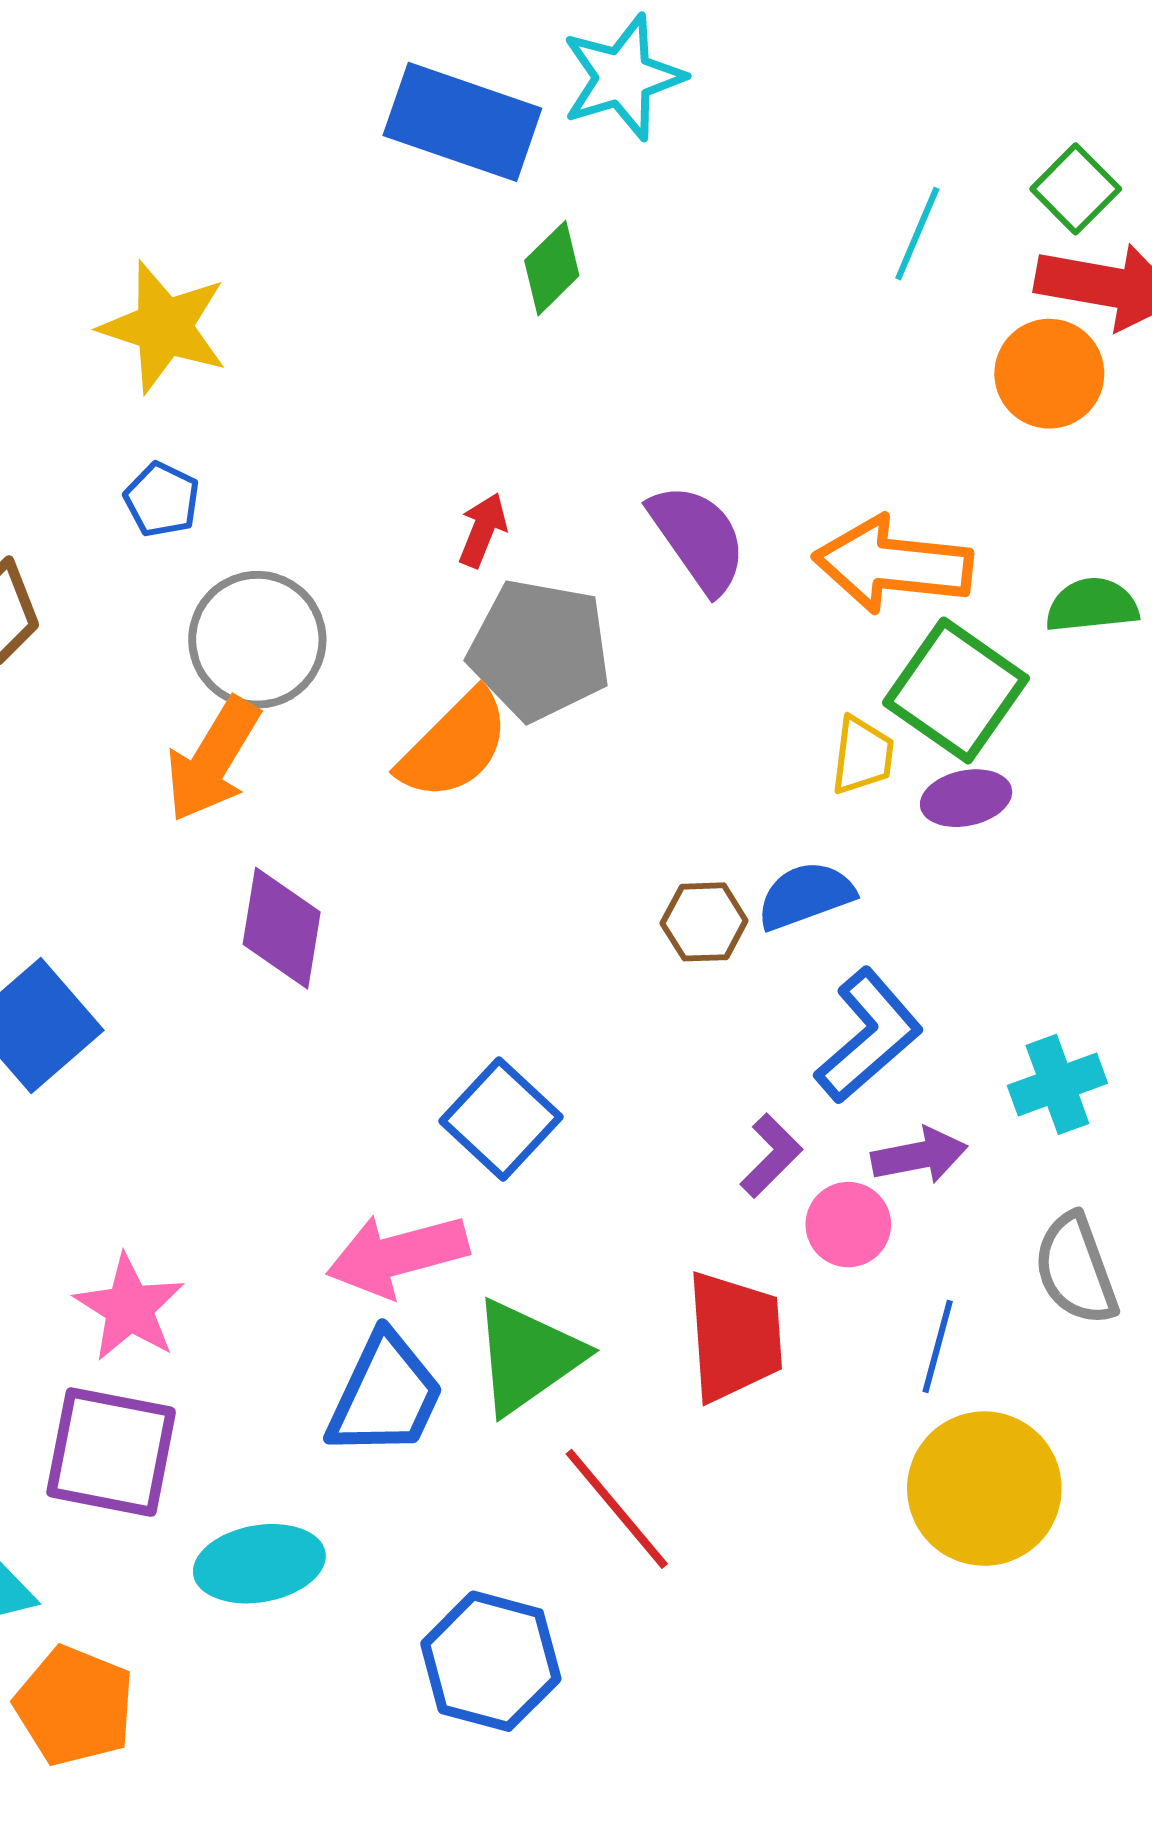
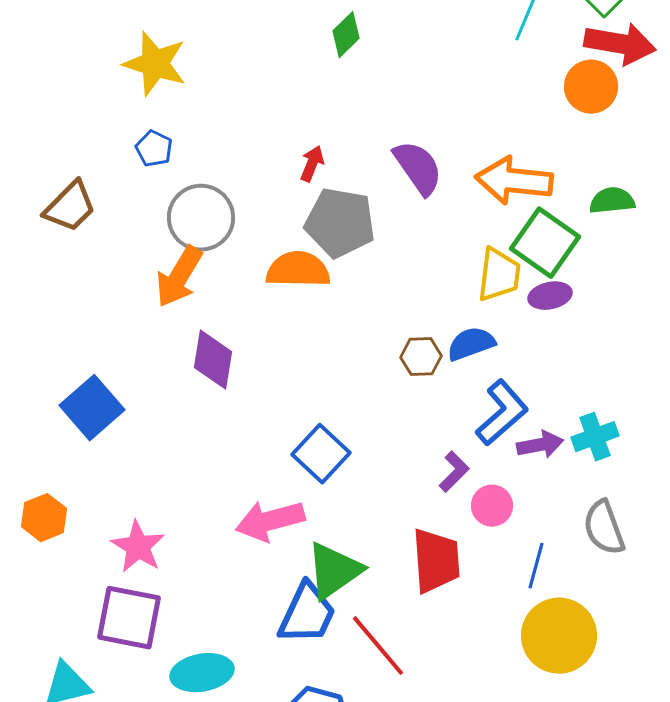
orange semicircle: (454, 745) -> (298, 270), turned -134
yellow trapezoid: (862, 755) -> (499, 275), size x1.4
purple arrow: (919, 1156) -> (540, 445), moved
blue trapezoid: (385, 1395) -> (307, 614), moved

